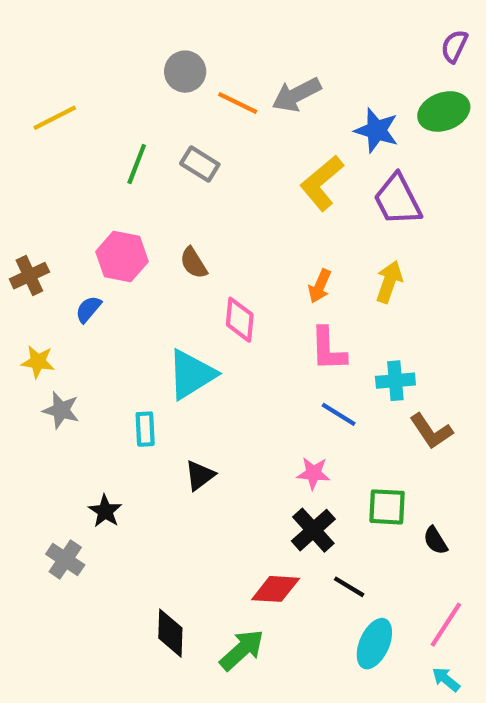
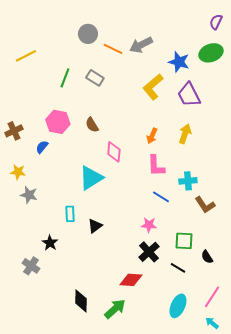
cyan rectangle: (145, 429) -> (70, 214), moved
black line: (349, 587) -> (178, 268), moved

